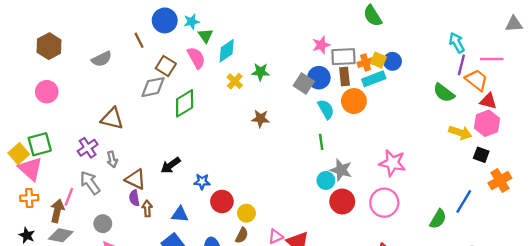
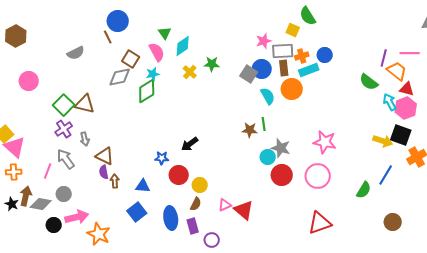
blue circle: (165, 20) -> (118, 21), moved
cyan star: (192, 22) -> (153, 74), moved
cyan arrow: (457, 43) -> (390, 102), moved
brown hexagon: (49, 46) -> (16, 36), moved
yellow square: (378, 60) -> (293, 30), moved
brown star: (260, 119) -> (250, 130), moved
yellow arrow: (460, 133) -> (383, 141), moved
green square: (40, 144) -> (64, 105), moved, turned -30
black square: (481, 155) -> (401, 135), size x1.5
black arrow: (171, 165) -> (190, 144), moved
brown arrow: (57, 211) -> (26, 196), moved
gray circle: (103, 224) -> (64, 194), moved

